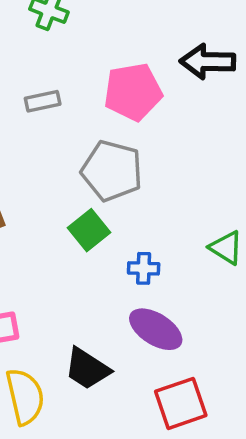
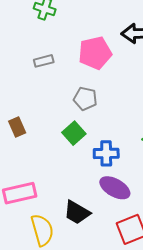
gray pentagon: (112, 171) -> (85, 99), size x0.7
blue cross: (144, 268) -> (106, 153), size x1.4

